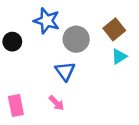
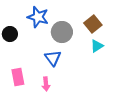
pink arrow: (56, 103) -> (46, 84), turned 40
pink rectangle: (16, 105) -> (18, 77), moved

